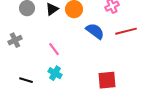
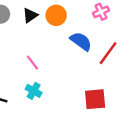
red line: (126, 31) -> (108, 53), moved, turned -40

